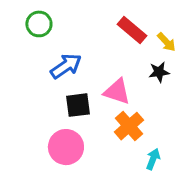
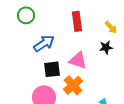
red rectangle: (132, 30) -> (77, 21), moved, turned 42
orange cross: (129, 126) -> (73, 85), moved

